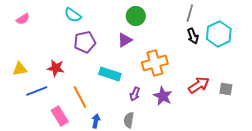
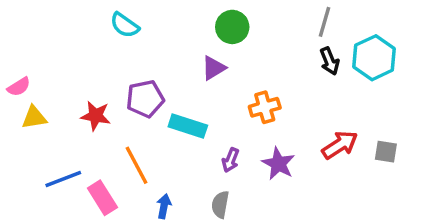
pink semicircle: (23, 19) -> (19, 87), moved
purple pentagon: (85, 42) -> (145, 99), moved
orange cross: (155, 63) -> (265, 107), size x0.7
blue line: (37, 91) -> (63, 179), moved

